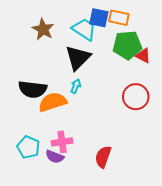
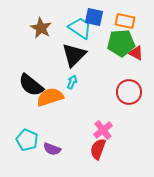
orange rectangle: (119, 18) -> (125, 21), moved
black semicircle: (33, 89) -> (31, 85), turned 32
pink cross: (62, 142) -> (103, 130), moved, turned -30

